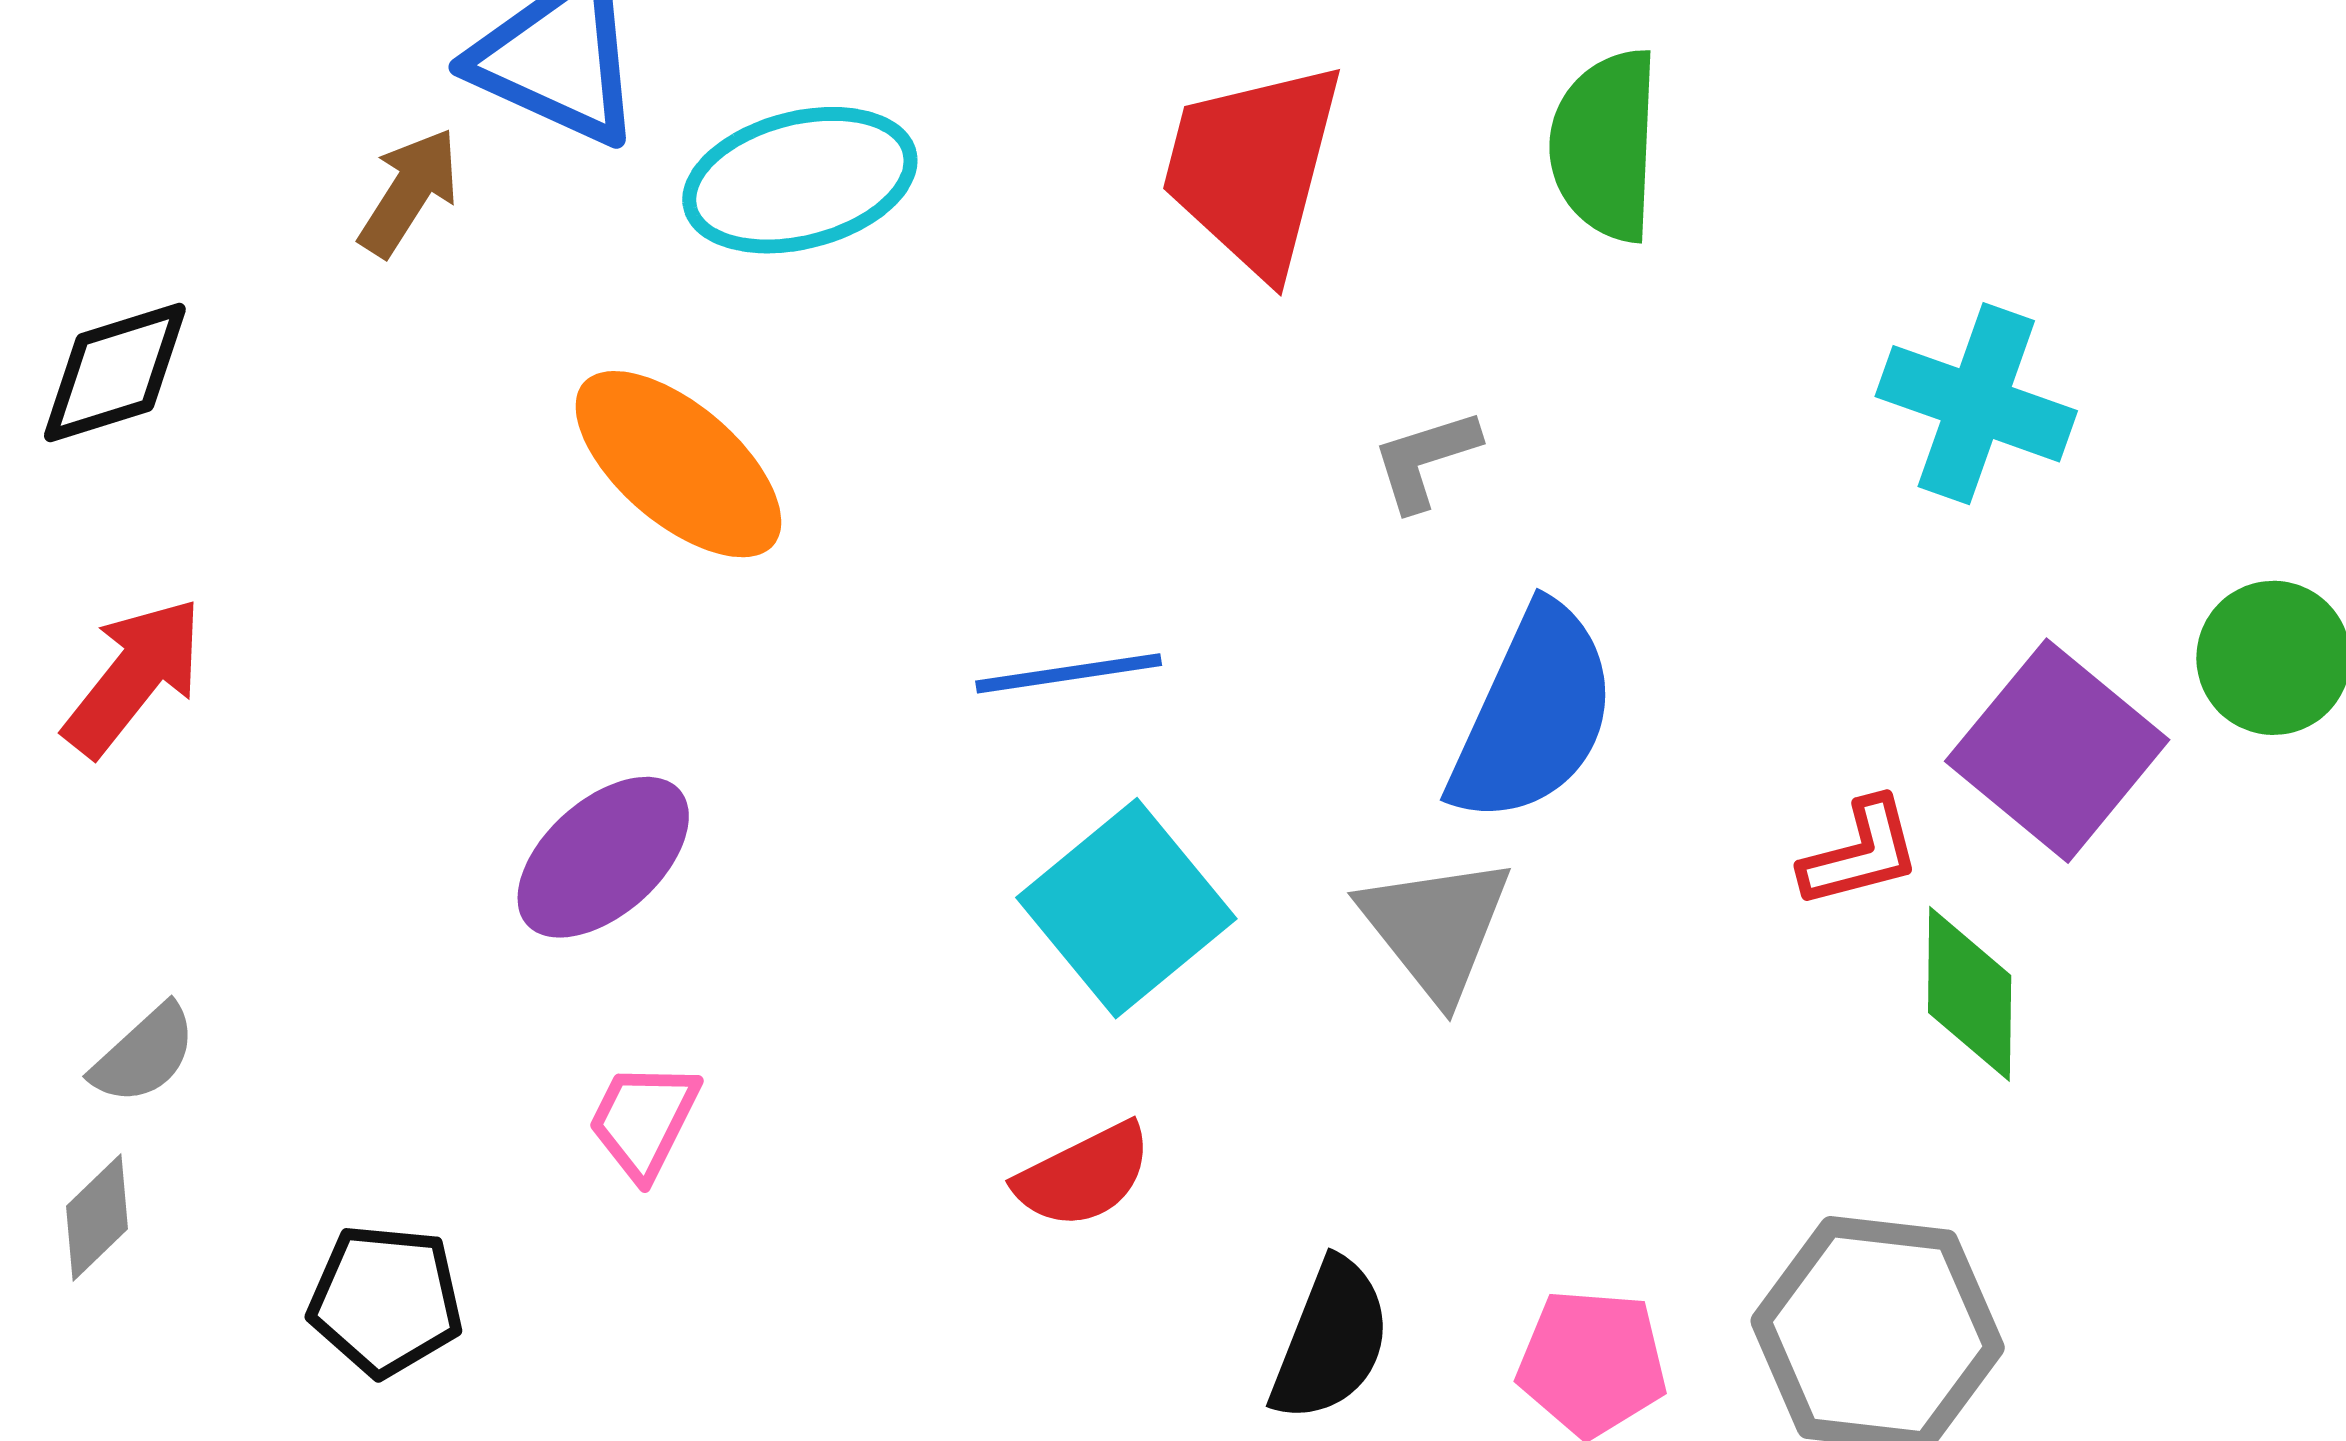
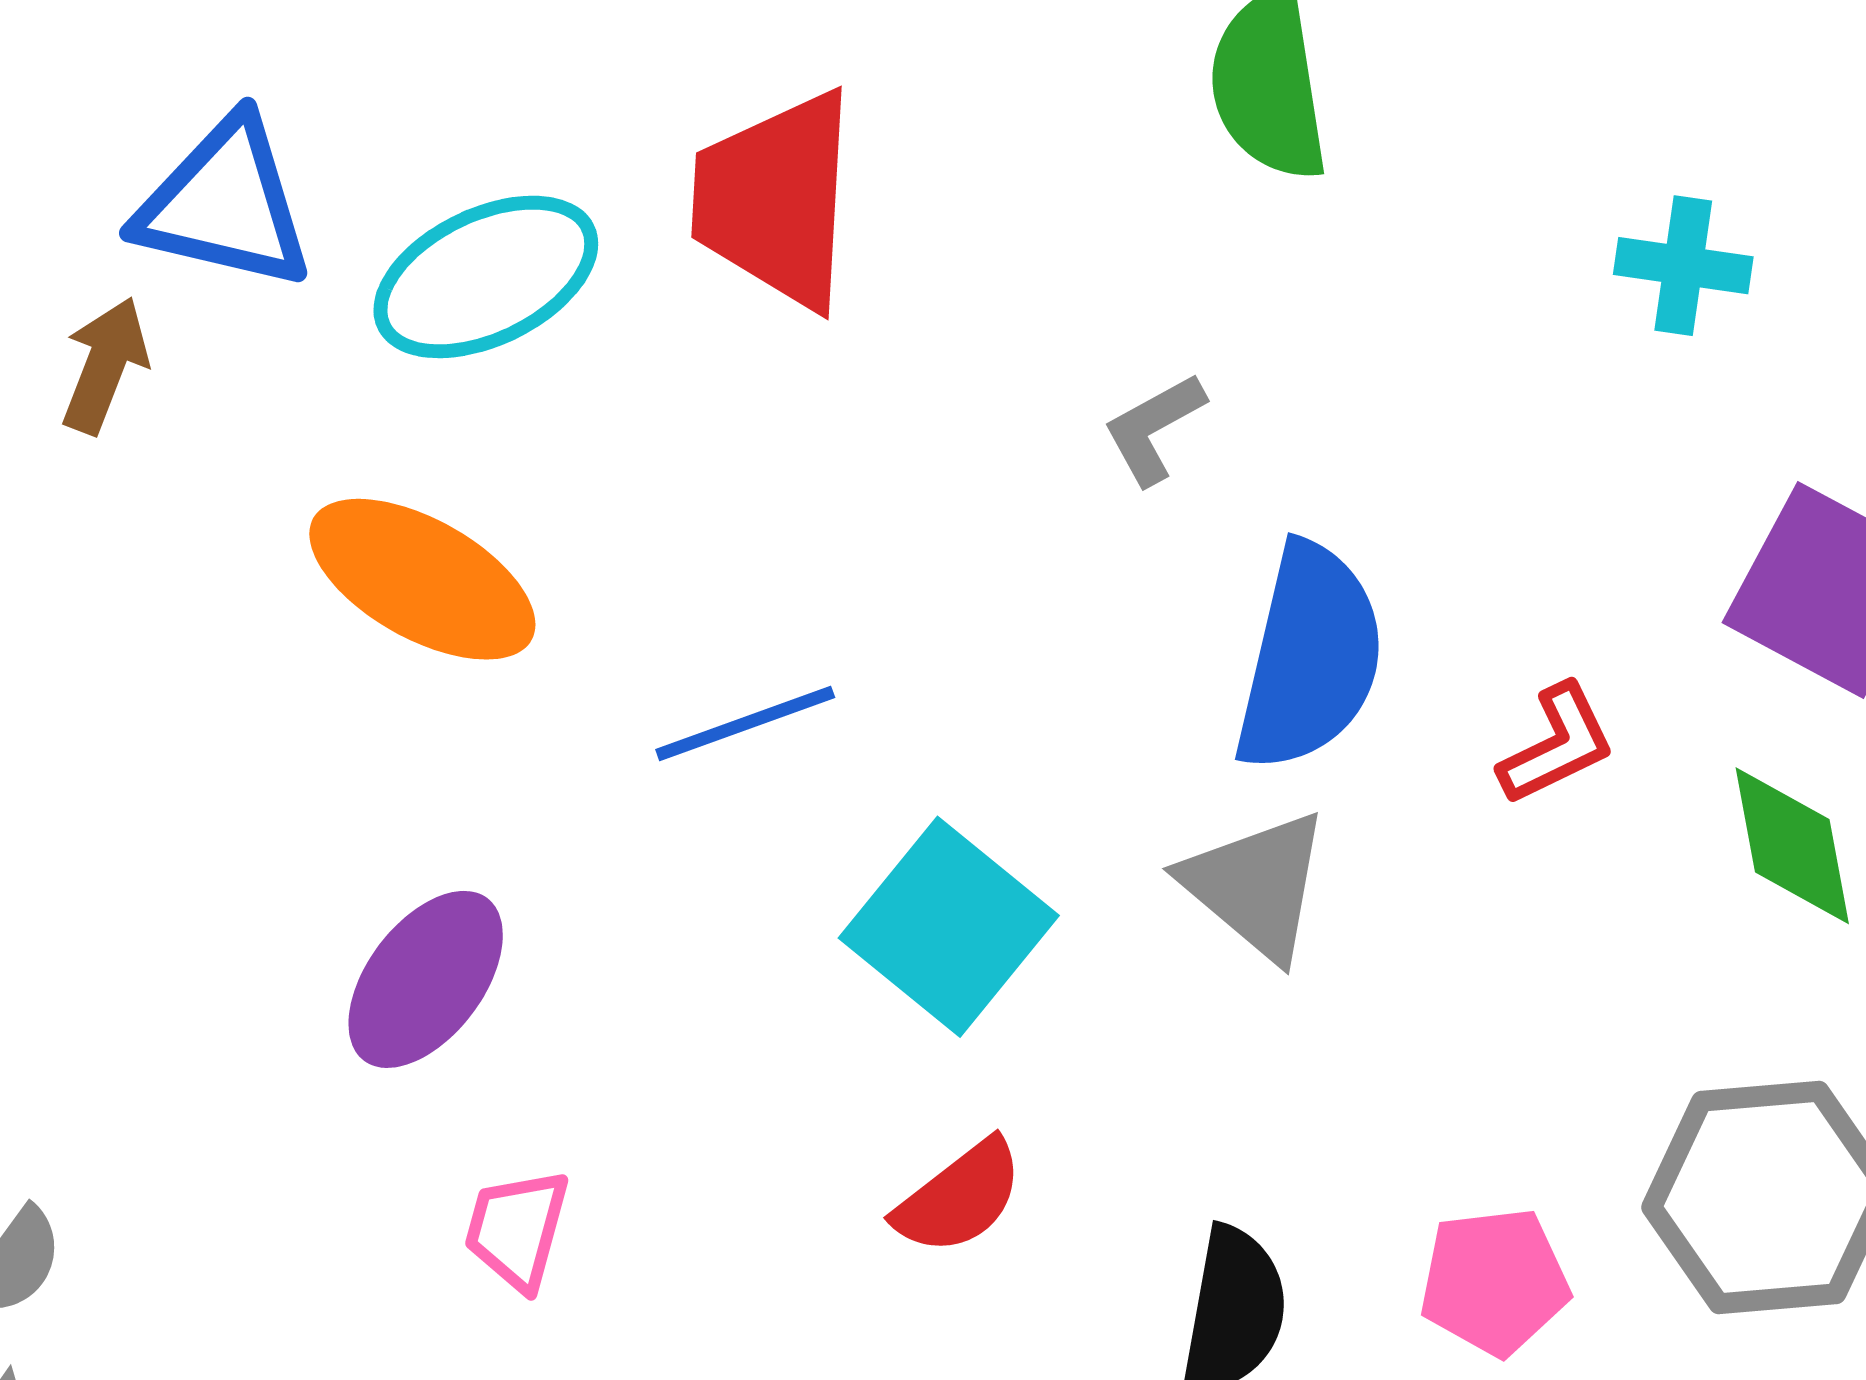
red trapezoid: (1253, 168) -> (775, 200), moved
cyan cross: (1976, 404) -> (1683, 266), size x0.7
blue line: (1069, 673) -> (745, 724), moved
red L-shape: (1861, 853) -> (1557, 745), moved

